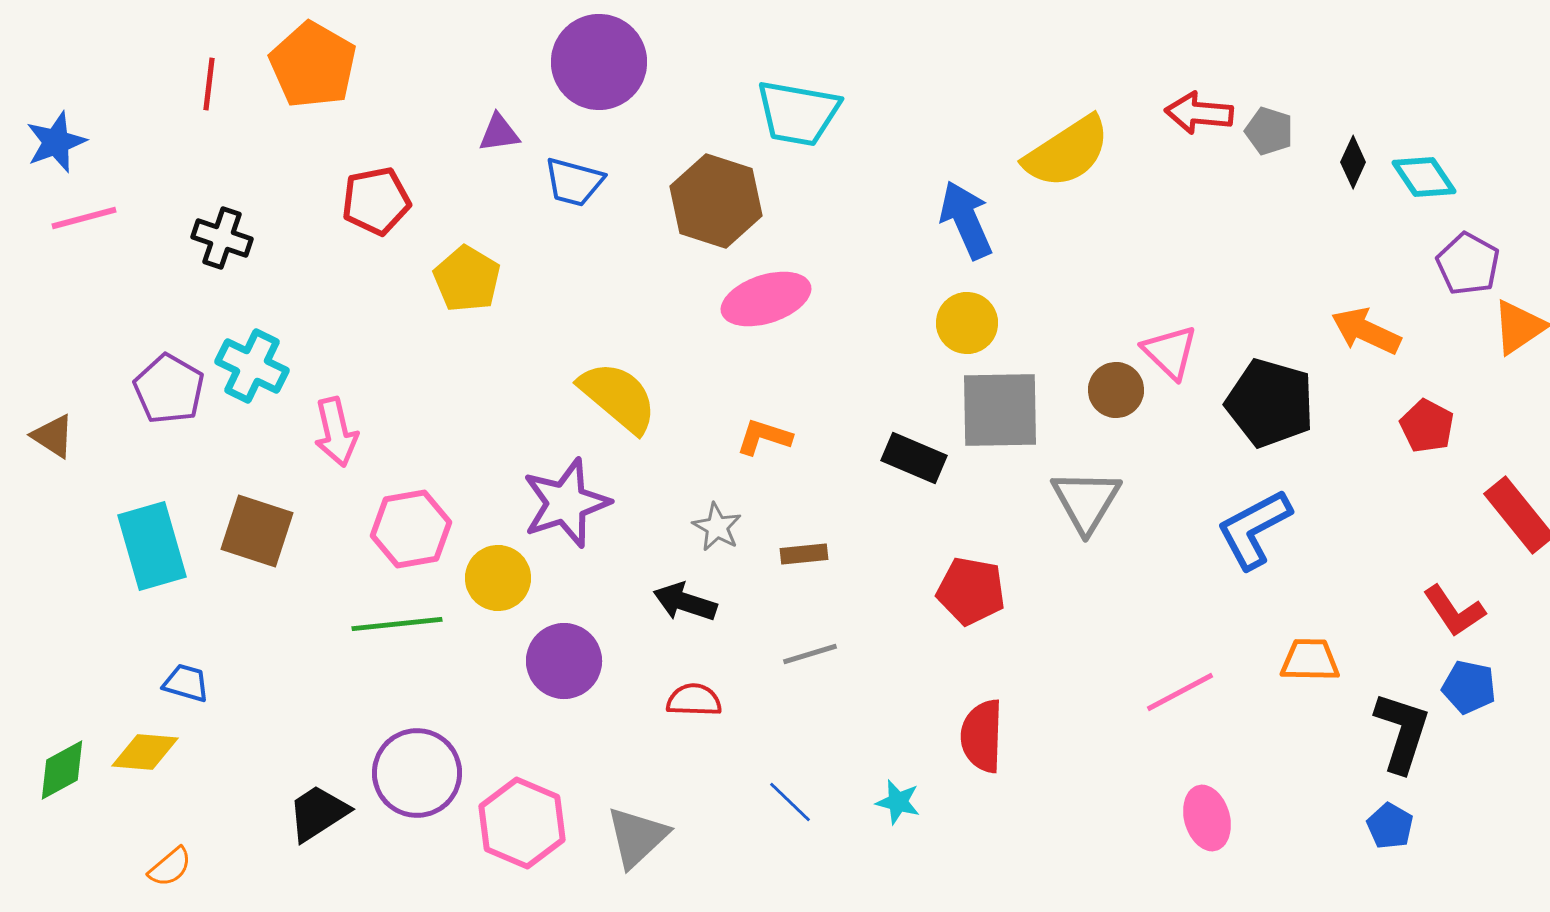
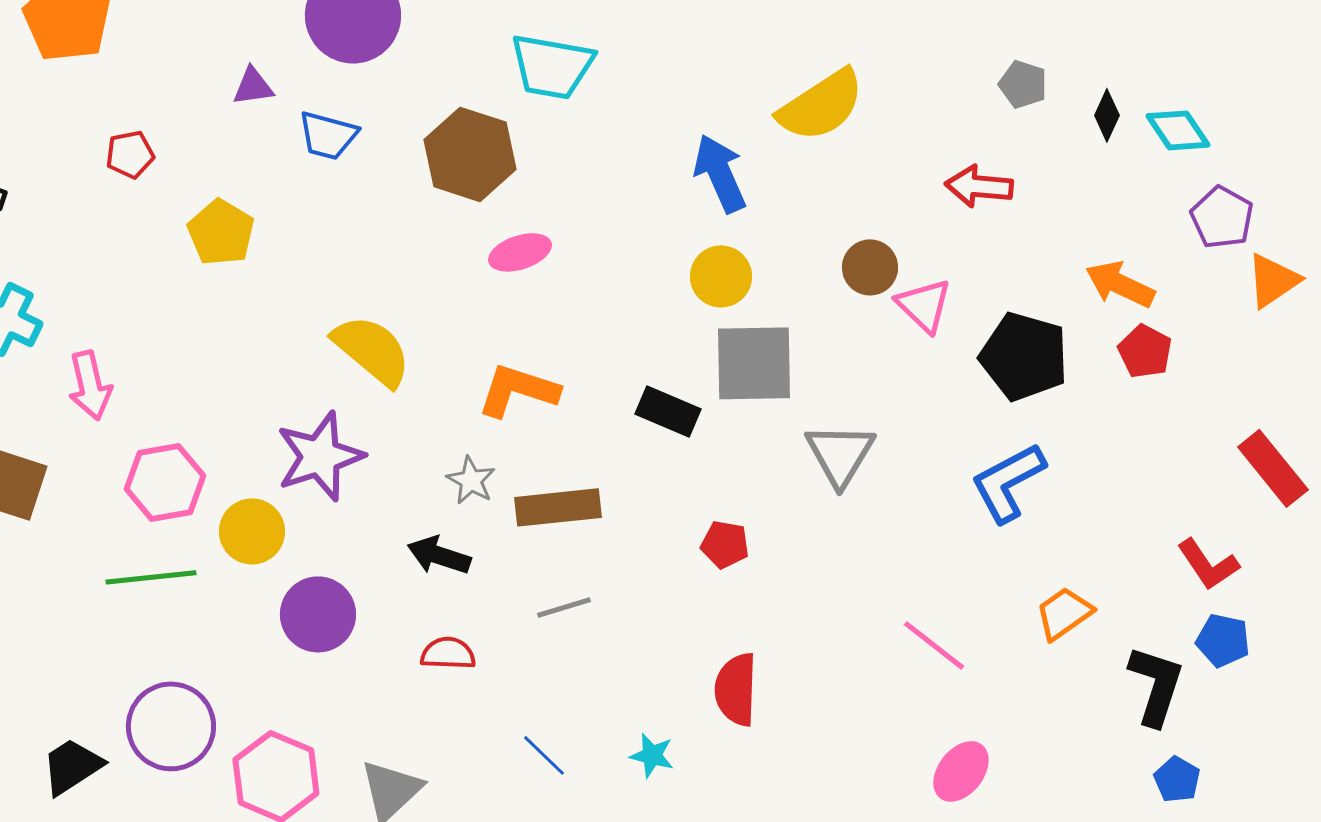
red arrow: (1199, 113) -> (979, 186), moved
red pentagon: (376, 201) -> (130, 154), size x0.7
pink ellipse: (766, 299) -> (520, 252), size x0.7
brown circle: (1116, 390) -> (870, 267), moved
red pentagon: (1427, 426) -> (1145, 351), moved
orange L-shape: (764, 437) -> (518, 390), size x1.5
brown rectangle: (804, 554) -> (558, 507), size x1.8
red pentagon: (971, 591) -> (725, 544), size x0.7
orange trapezoid: (1310, 660) -> (1064, 613), turned -36
pink line: (1180, 692) -> (934, 645), turned 66
pink ellipse: (1207, 818) -> (961, 771), turned 54
blue pentagon: (1390, 826) -> (1177, 779), moved

